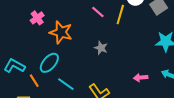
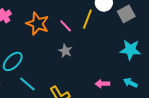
pink line: (98, 12) -> (66, 26), moved
orange star: (61, 32) -> (37, 24), moved

